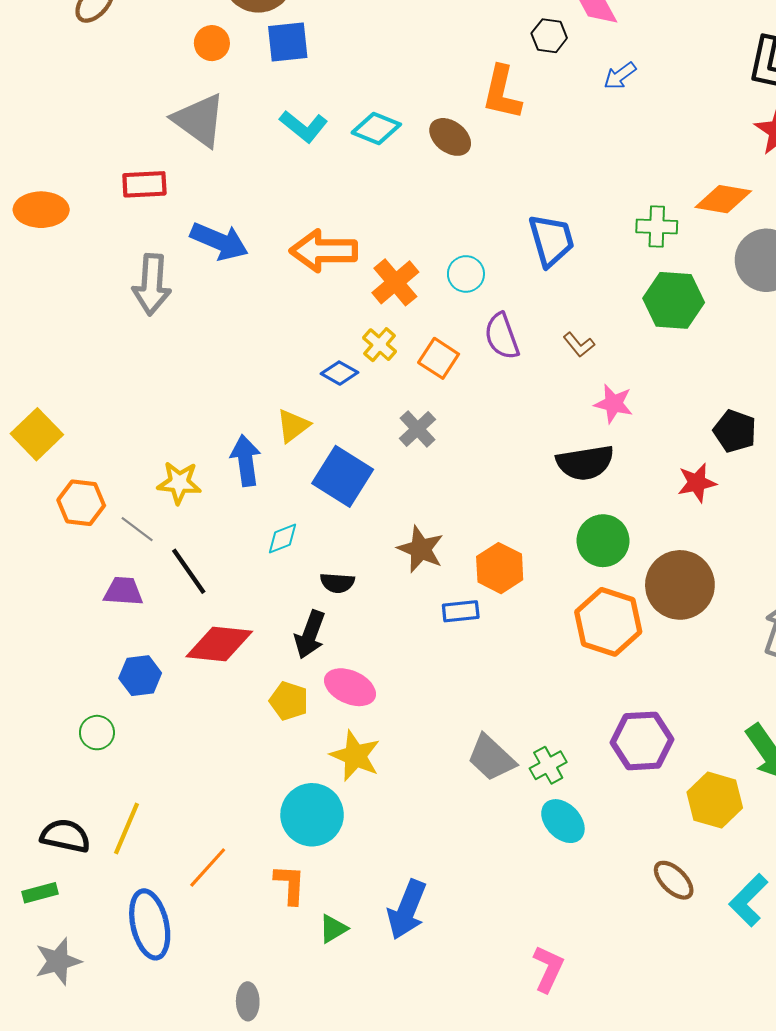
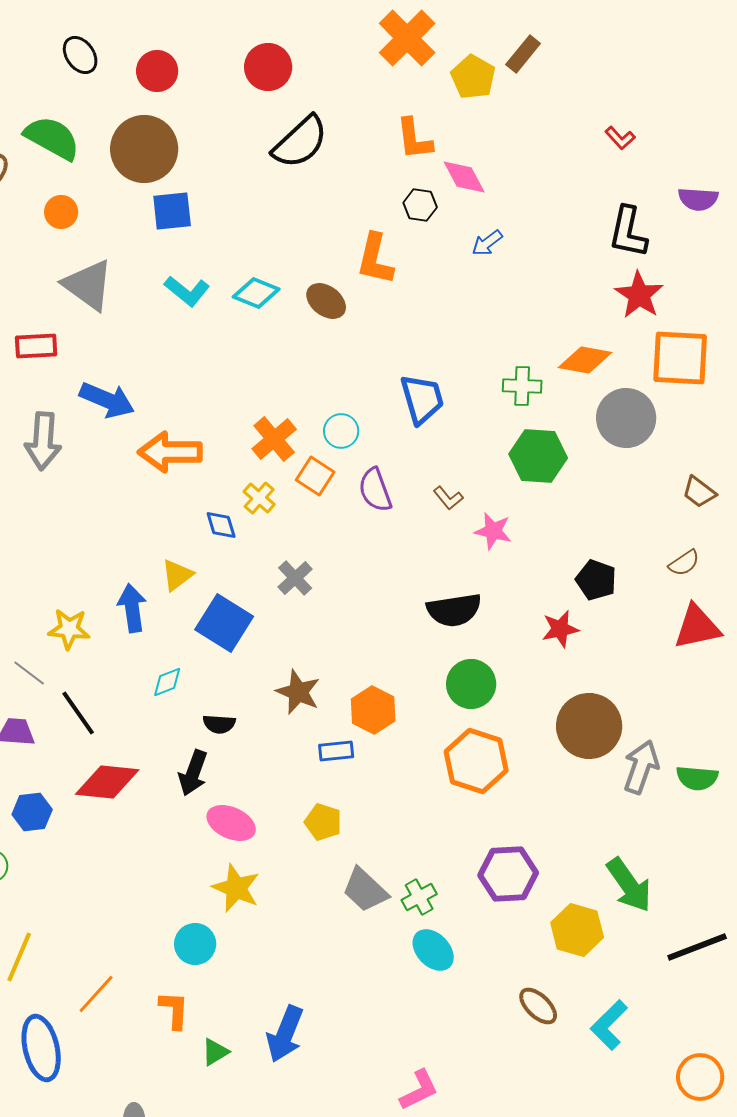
orange circle: (212, 43) -> (61, 212), moved
orange arrow: (324, 251) -> (170, 452), moved
orange square: (439, 358) -> (315, 476), moved
blue diamond: (339, 373) -> (221, 525), turned 44
pink star: (614, 404) -> (493, 531), moved
brown circle: (680, 585) -> (589, 726), moved
yellow pentagon: (289, 701) -> (323, 822), moved
cyan circle: (312, 815) -> (195, 944), size x0.7
pink L-shape: (548, 969) -> (419, 1090), turned 39

